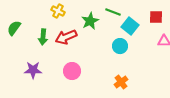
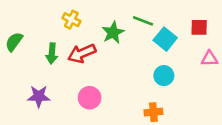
cyan circle: (120, 46) -> (164, 76), moved
orange cross: (121, 82) -> (153, 112), turned 32

